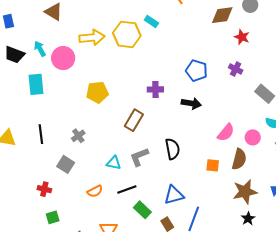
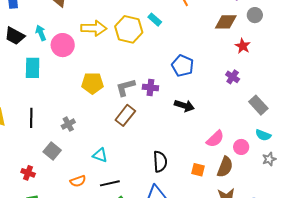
blue pentagon: (197, 71) -> (183, 66), moved
black semicircle: (172, 149) -> (160, 162), moved
gray L-shape: (139, 157) -> (125, 87), moved

